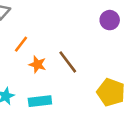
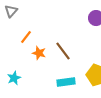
cyan rectangle: (40, 101) -> (66, 82), moved

